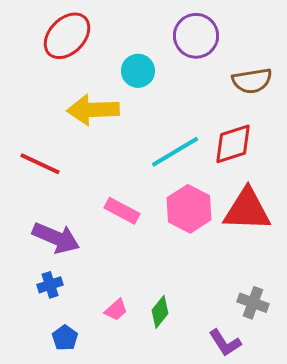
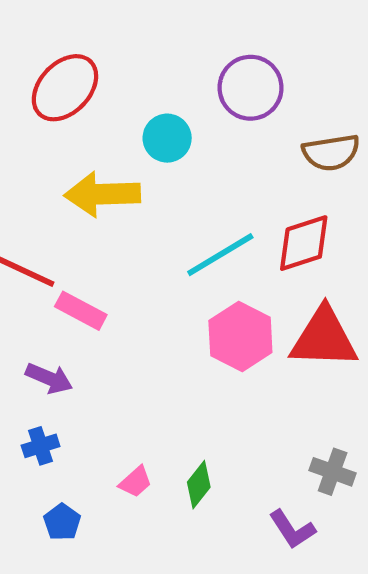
pink rectangle: (122, 211) -> (81, 311), moved
purple arrow: (56, 238) -> (49, 378), size x0.7

